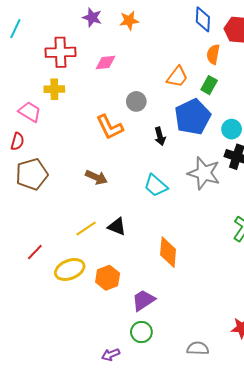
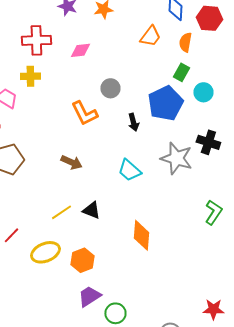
orange trapezoid: (177, 77) -> (150, 36), moved
cyan circle: (232, 129) -> (203, 92), moved
purple trapezoid: (143, 300) -> (89, 296), moved

